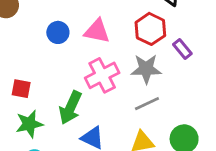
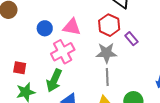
pink cross: (102, 75) -> (63, 52), moved
gray line: (147, 104) -> (107, 77), turned -66

